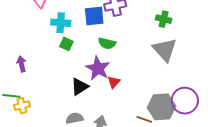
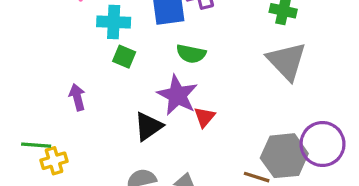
purple arrow: (22, 64) -> (77, 97), moved

